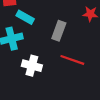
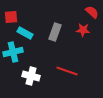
gray rectangle: (59, 31) -> (55, 32), moved

